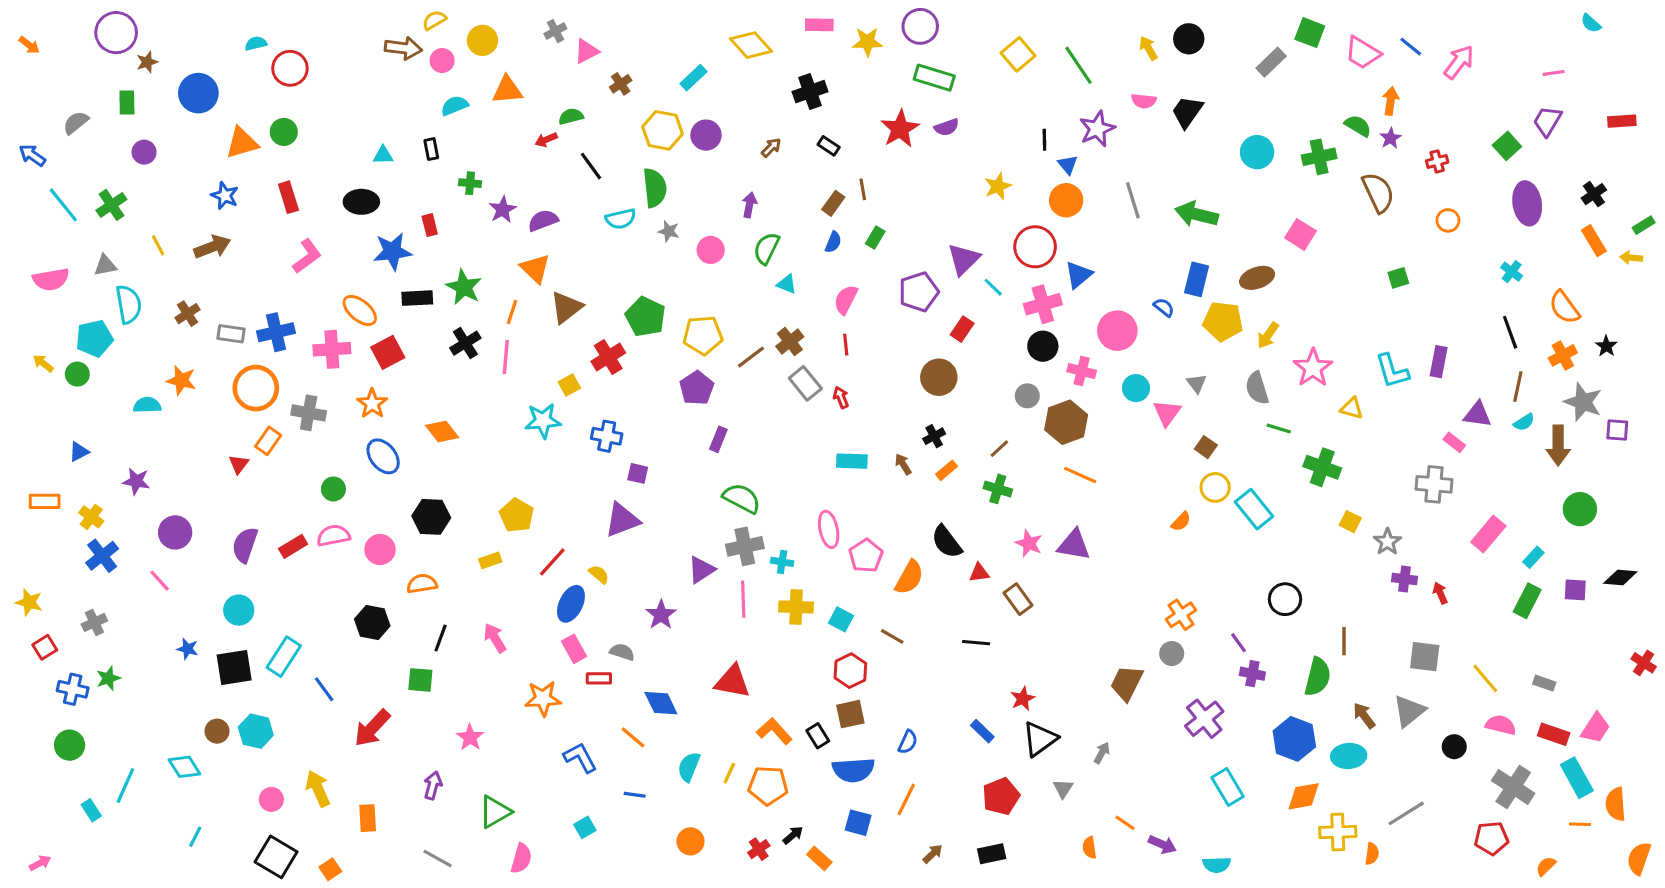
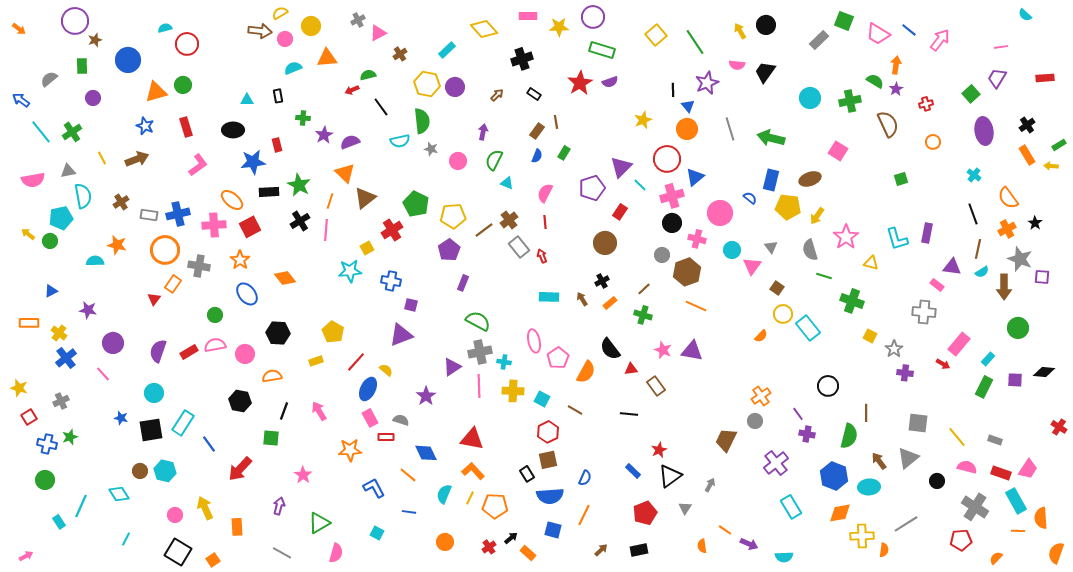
red arrow: (1440, 593) -> (943, 364), moved, turned 144
orange L-shape: (774, 731) -> (473, 471), moved
cyan square: (585, 827) -> (377, 533), turned -32

